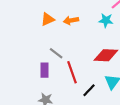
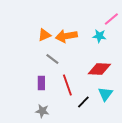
orange arrow: (71, 20) -> (66, 36), size x1.5
gray line: (56, 53) -> (52, 59), moved

